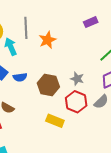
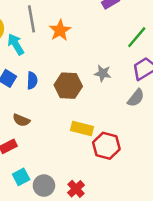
blue semicircle: (20, 77) -> (32, 80), turned -72
red hexagon: (76, 102) -> (106, 146), moved

